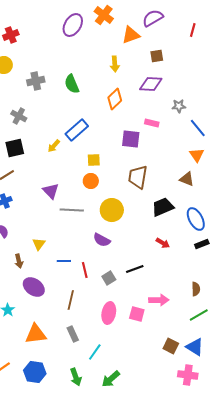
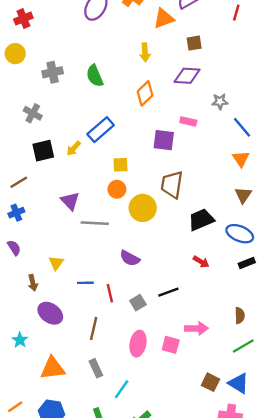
black square: (15, 148) -> (43, 151), moved
brown triangle: (187, 179) -> (243, 195), moved, turned 42
yellow circle: (112, 210) -> (143, 208), moved
blue ellipse: (196, 219) -> (240, 234), turned -40

